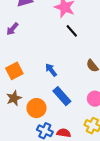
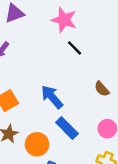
blue arrow: (51, 70) -> (52, 97), size x1.5

